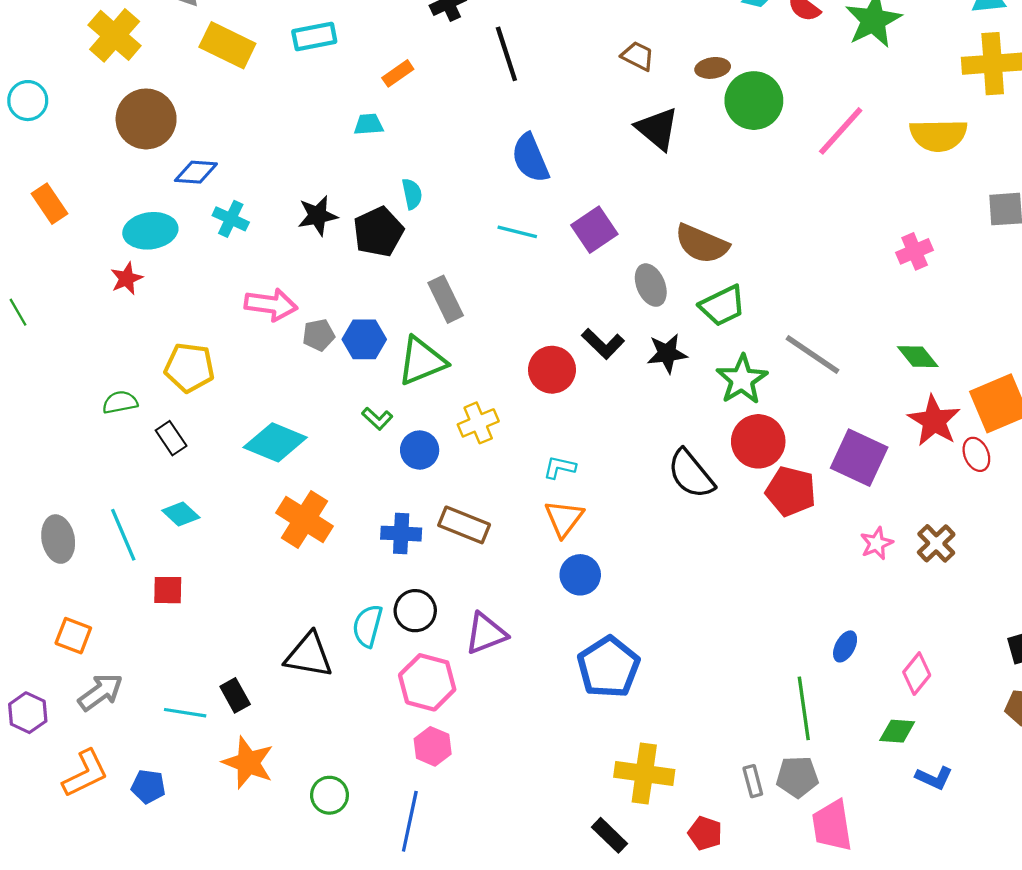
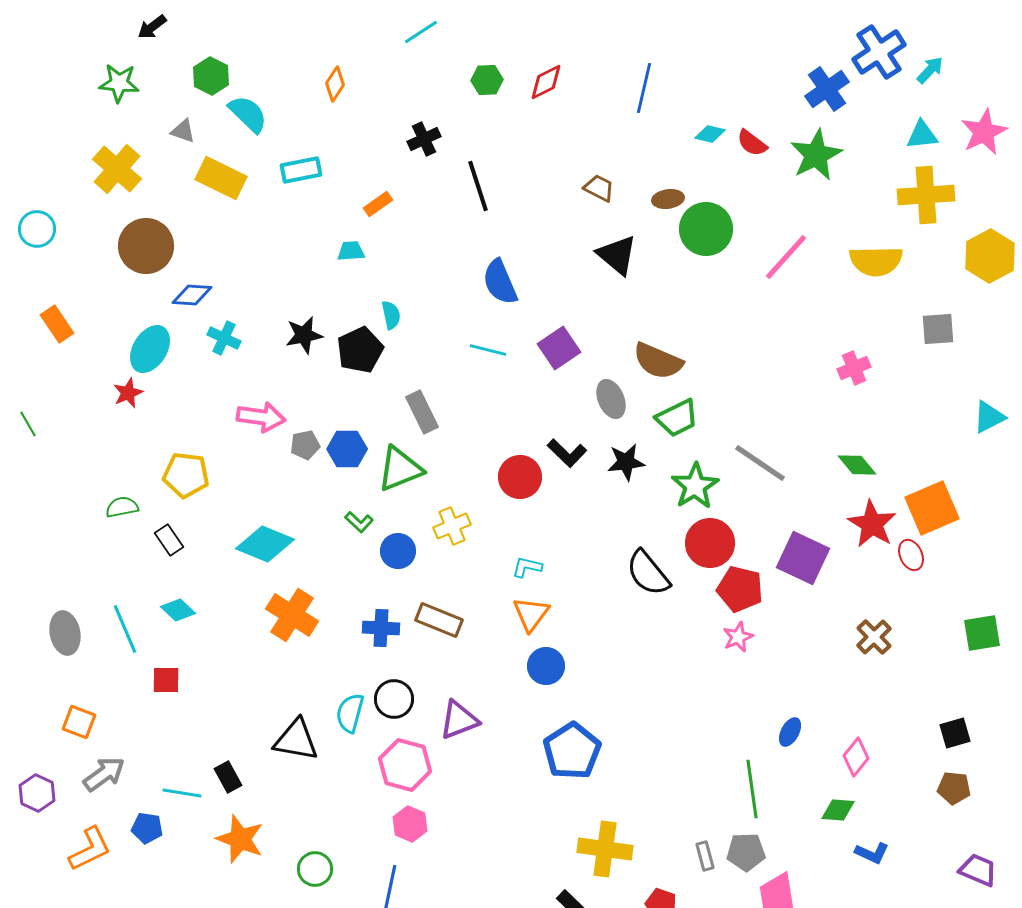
cyan ellipse: (150, 231) -> (150, 349), turned -51
pink star: (877, 543) -> (738, 637), moved
blue pentagon: (148, 786) -> (147, 828), moved

